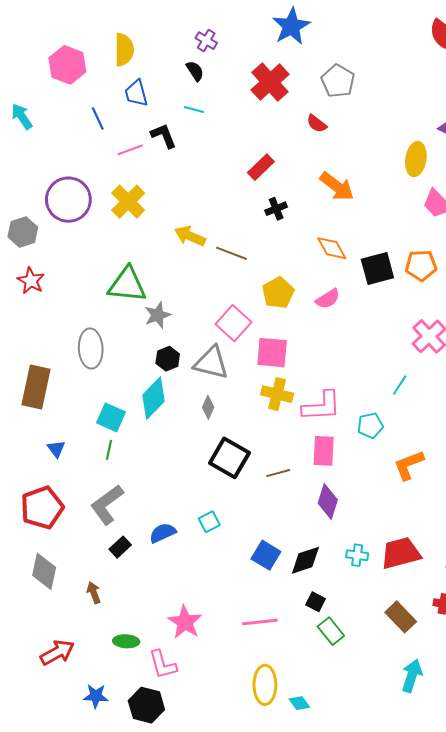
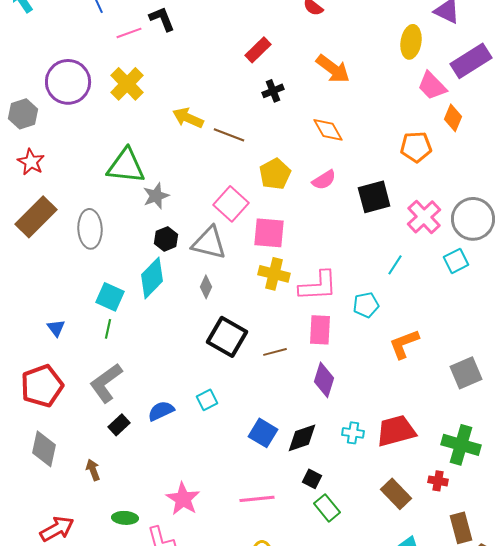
black square: (377, 268) -> (374, 197), moved
brown rectangle: (36, 387) -> (36, 217), moved, turned 33

